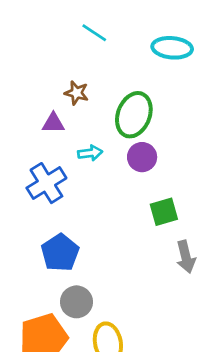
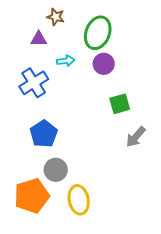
gray arrow: (186, 257) -> (136, 137), turned 55

